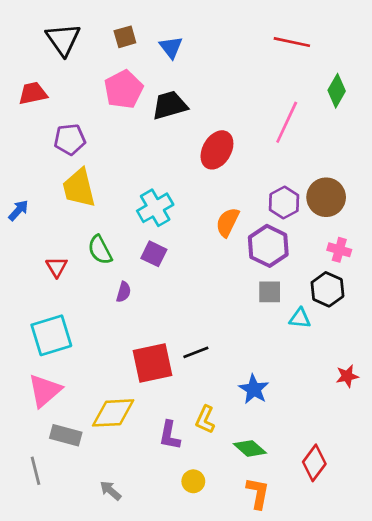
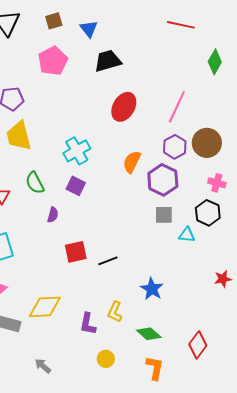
black trapezoid: (170, 105) -> (108, 61), moved
pink line: (287, 122) -> (177, 107), moved
red square: (153, 363) -> (76, 252), moved, size x0.7

